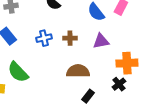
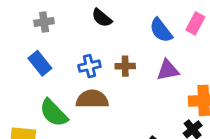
brown semicircle: (78, 71) -> (92, 99), moved

